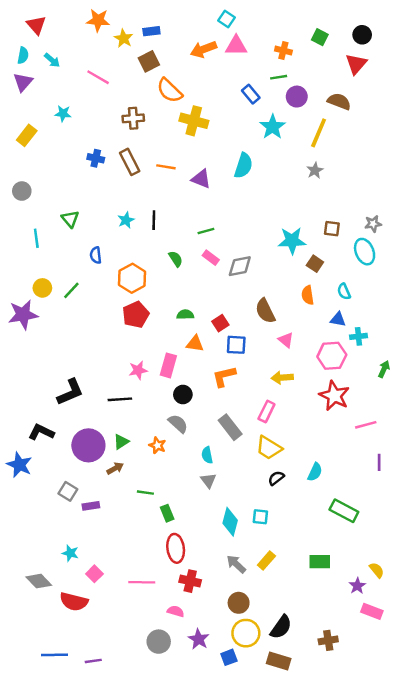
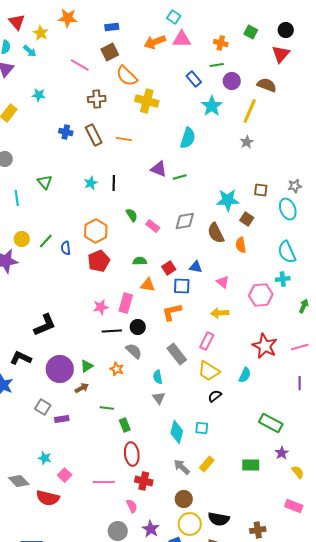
yellow star: (124, 38) -> (41, 33), moved
pink line: (98, 77) -> (80, 65), moved
purple triangle: (201, 179) -> (159, 169), moved
green line: (206, 231) -> (180, 177), moved
blue semicircle: (96, 255) -> (66, 248), moved
pink rectangle: (211, 258) -> (153, 226), moved
cyan semicircle: (344, 292) -> (287, 252), moved, size x1.6
brown semicircle: (265, 311) -> (216, 233), moved
blue triangle: (338, 319) -> (196, 267), moved
red star: (334, 396) -> (265, 346), moved
black line: (120, 399) -> (112, 331), moved
pink line: (366, 425) -> (300, 347), moved
cyan semicircle: (315, 472) -> (245, 375), moved
purple star: (357, 586) -> (282, 453), moved
pink semicircle: (176, 611) -> (132, 506), turned 48
black semicircle: (281, 627) -> (219, 519), turned 65

